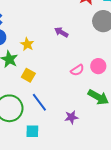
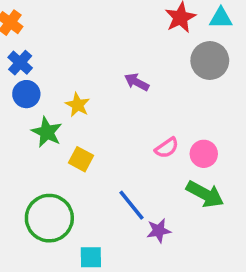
pink circle: (98, 66) -> (204, 154), moved
blue line: (39, 102) -> (132, 205), moved

